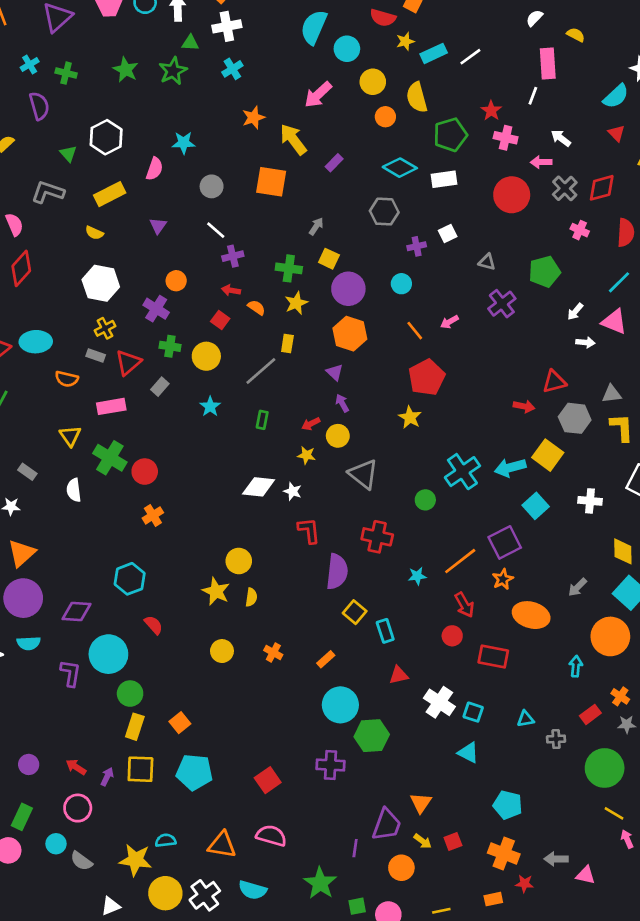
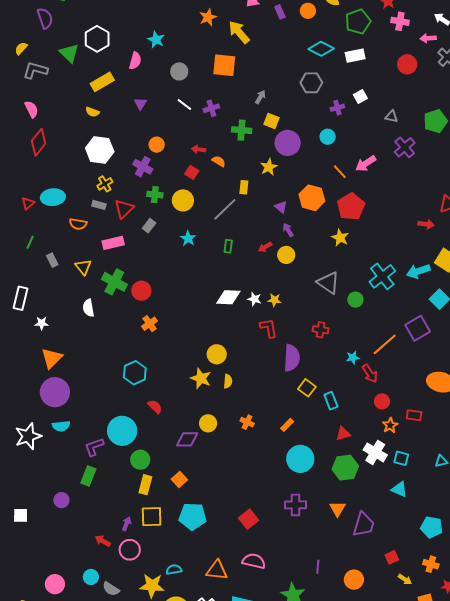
cyan star: (184, 143) -> (156, 40), turned 30
green triangle: (68, 154) -> (69, 53), size x1.5
purple rectangle: (334, 163) -> (280, 12), moved, turned -64
gray L-shape: (48, 192) -> (35, 70), moved
red circle: (512, 195) -> (407, 64), size x0.7
purple cross: (233, 256) -> (211, 108), moved
yellow star: (296, 303) -> (269, 167), moved
pink arrow: (449, 322) -> (366, 164), size x1.5
orange hexagon: (350, 334) -> (312, 198), moved
yellow star: (306, 455) -> (274, 300), moved
gray rectangle: (27, 472) -> (52, 260), moved, turned 32
gray triangle: (363, 474) -> (328, 283), moved
red cross: (377, 537) -> (321, 330), size x0.7
orange star: (503, 579) -> (390, 425), moved
red arrow: (464, 605) -> (370, 373), moved
purple diamond: (76, 612) -> (187, 439), moved
red rectangle: (493, 656) -> (414, 415), size x0.7
purple L-shape: (70, 673) -> (94, 447), turned -115
green hexagon: (372, 736) -> (345, 468), moved
purple circle: (29, 764) -> (61, 500), moved
red arrow: (76, 767) -> (103, 541), moved
orange triangle: (421, 803) -> (338, 509), moved
pink circle: (78, 808) -> (130, 550), moved
green rectangle: (22, 817) -> (88, 476), moved
purple trapezoid: (387, 825) -> (364, 525), moved
yellow arrow: (423, 841) -> (405, 579), moved
orange cross: (504, 853) -> (431, 564), size x0.7

